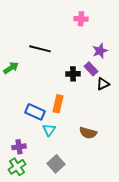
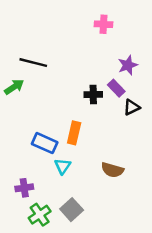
black line: (40, 49) -> (33, 63), moved
green cross: (17, 167) -> (40, 215), moved

